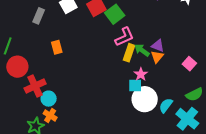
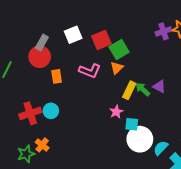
pink L-shape: (124, 37) -> (90, 71), moved, turned 40
orange triangle: (157, 57) -> (117, 68), moved
red circle: (17, 67) -> (40, 57), moved
pink star: (141, 74) -> (116, 112), moved
cyan circle: (49, 99) -> (51, 111), moved

